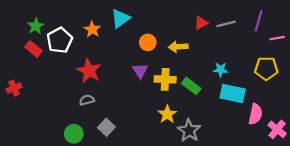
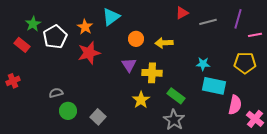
red triangle: (201, 23) -> (182, 13), moved
red rectangle: (34, 49) -> (22, 45), moved
red star: (89, 71) -> (89, 53), moved, turned 30
green rectangle: (191, 86) -> (176, 96), moved
gray semicircle: (87, 100) -> (56, 93), moved
yellow star: (167, 114) -> (141, 100), moved
green circle: (74, 134) -> (68, 111), moved

